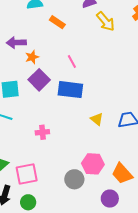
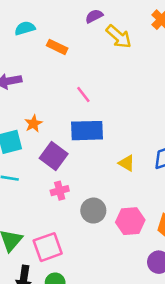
orange star: (32, 57) -> (33, 124), moved
purple square: (39, 80) -> (54, 156), moved
gray circle: (74, 179) -> (93, 211), moved

